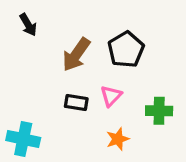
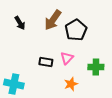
black arrow: (28, 25) -> (20, 23), moved
brown arrow: (76, 54) -> (53, 20), moved

